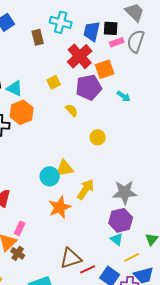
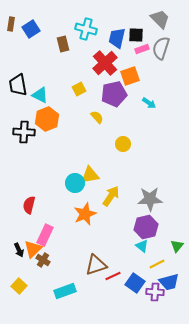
pink rectangle: (20, 228) -> (45, 235), size x1.5

